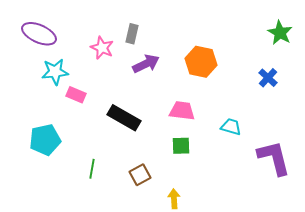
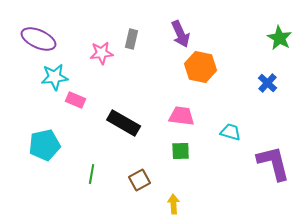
pink star: (102, 48) -> (102, 53), turned -30
purple arrow: (146, 64) -> (181, 34), moved, turned 92

